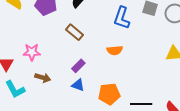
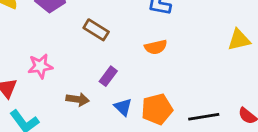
brown arrow: (43, 78) -> (78, 99), moved
blue triangle: (78, 85) -> (123, 107), moved, turned 32

